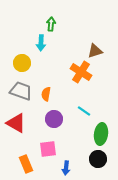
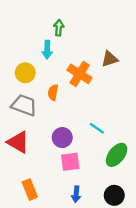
orange cross: (81, 72) -> (80, 74), moved
orange semicircle: (46, 94) -> (53, 92), moved
green ellipse: (101, 134) -> (117, 155), turned 30
pink square: (48, 149) -> (70, 162), moved
black circle: (98, 159) -> (114, 195), moved

